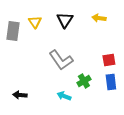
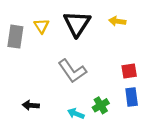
black triangle: (65, 20) -> (77, 24), size x1.4
green cross: (84, 81) -> (101, 105), moved
black arrow: (20, 95) -> (31, 105), moved

